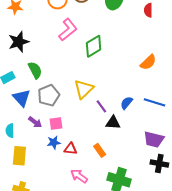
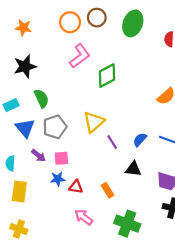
black triangle: (113, 123) -> (133, 169), moved

